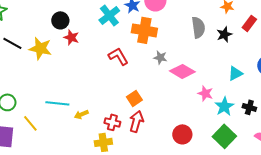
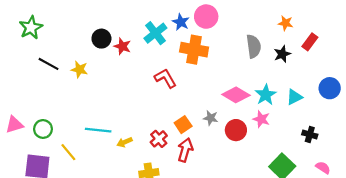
red star: (71, 37) -> (122, 46), moved
yellow star: (40, 48) -> (79, 69), size x0.7
gray star: (160, 57) -> (211, 118), moved
cyan star: (224, 106) -> (266, 95), moved
red cross: (112, 122) -> (159, 139), moved, turned 35
red circle: (182, 134) -> (236, 130), moved

